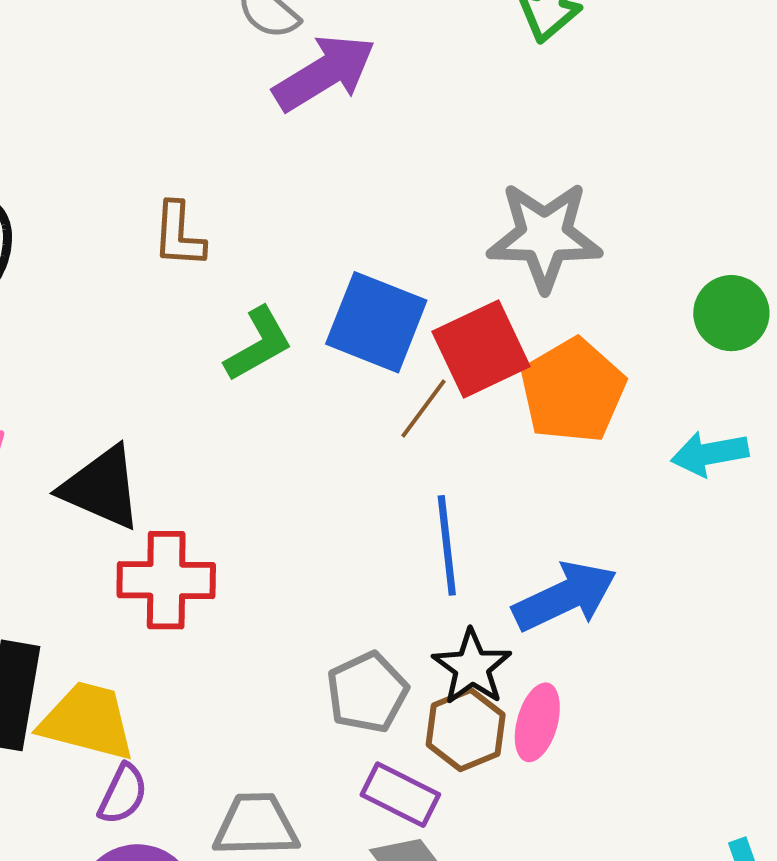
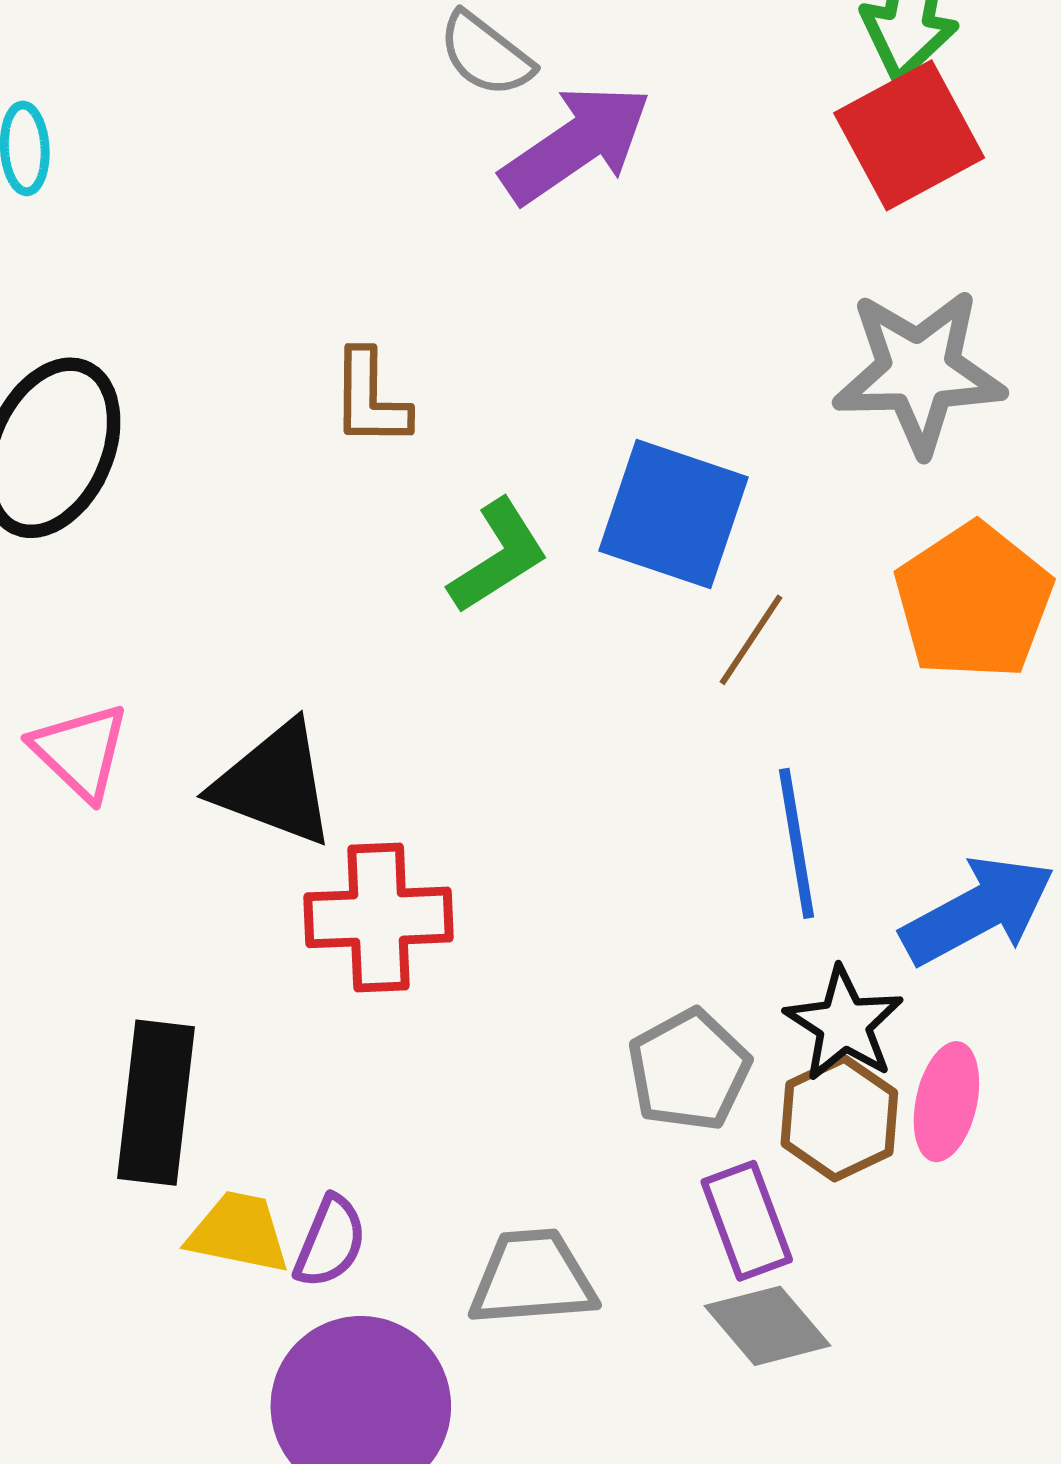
red square: (481, 349) -> (909, 135), moved
yellow trapezoid: (87, 721) -> (239, 1232), moved, size x0.7
purple rectangle: (400, 795) -> (747, 1221), turned 46

